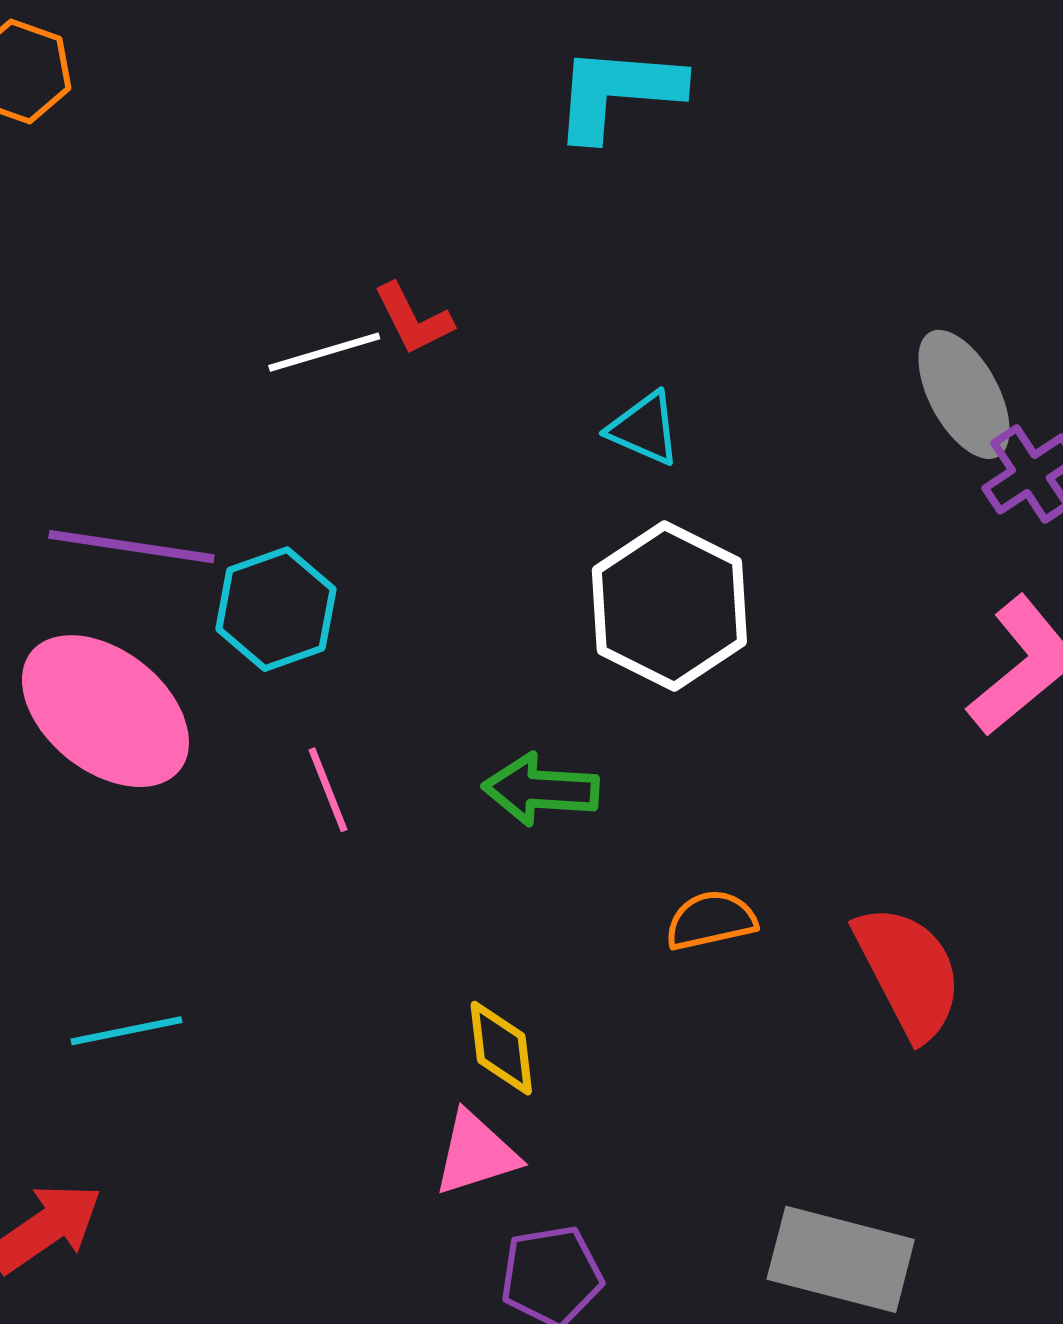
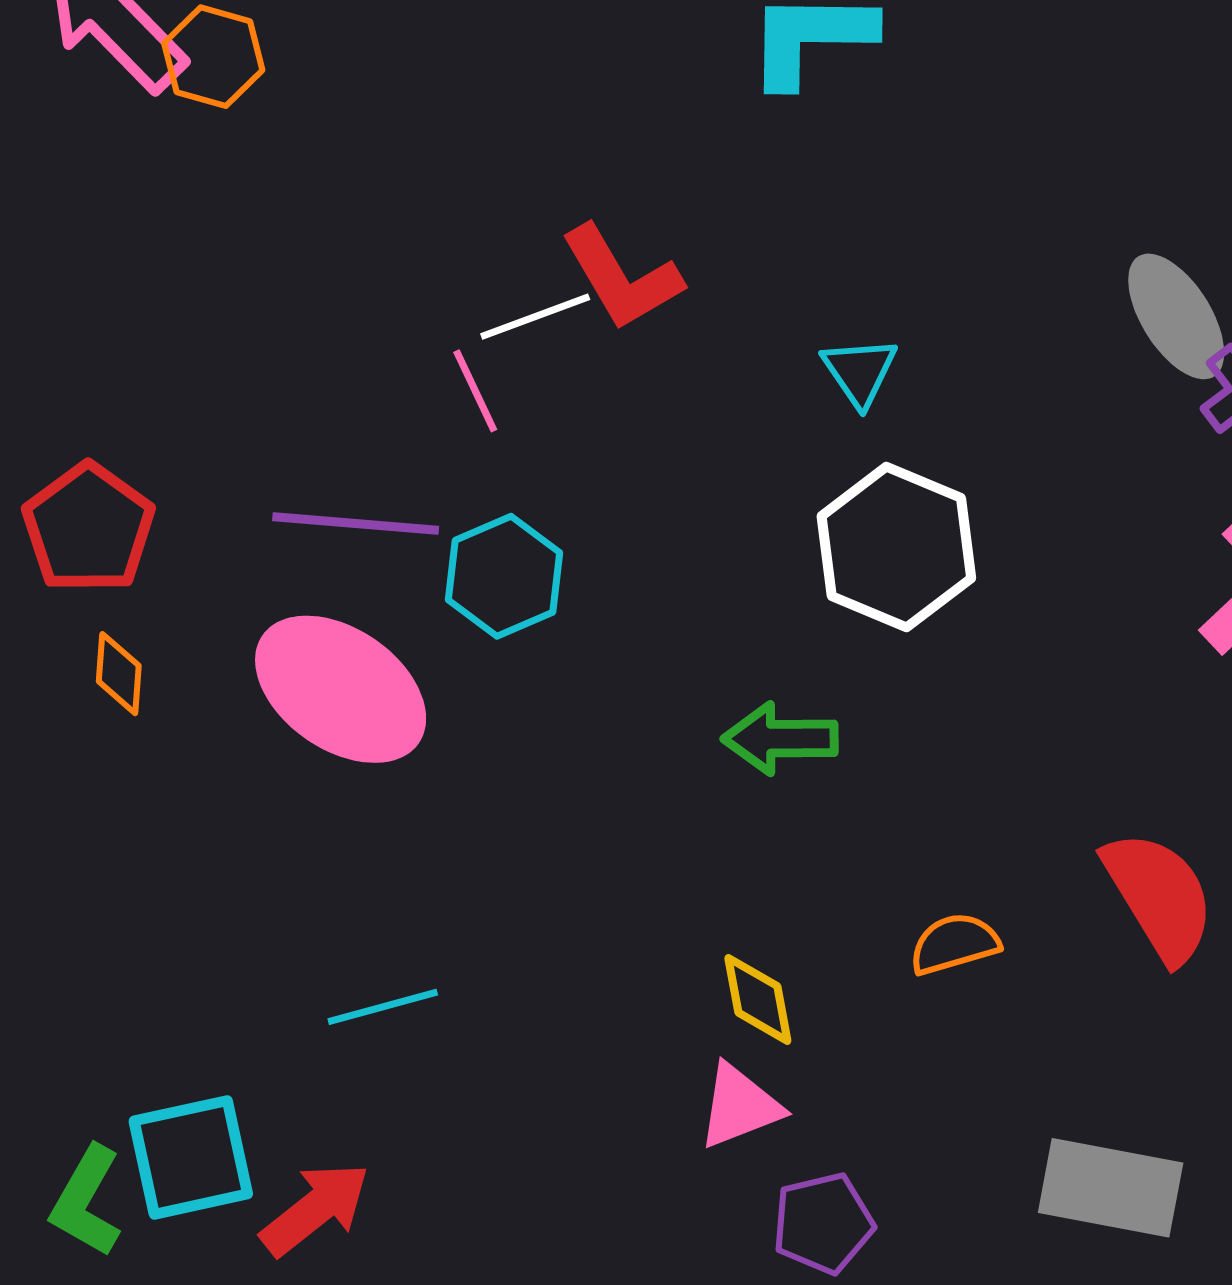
red L-shape: (413, 319) -> (622, 278), size x1.5
cyan triangle: (644, 428) -> (860, 372), turned 36
pink line: (328, 790) -> (475, 391), moved
orange semicircle: (711, 920) -> (955, 944), moved

